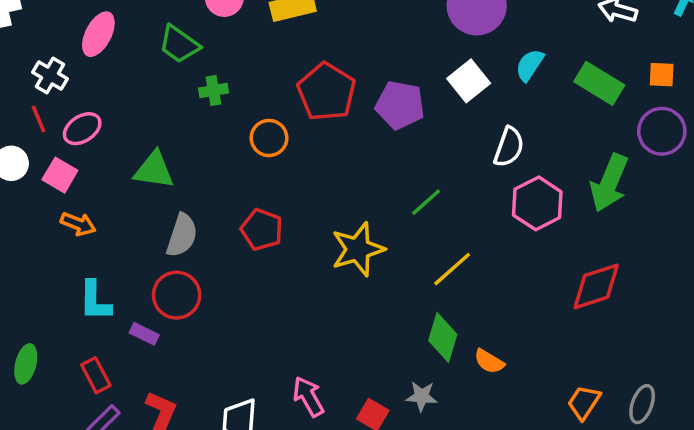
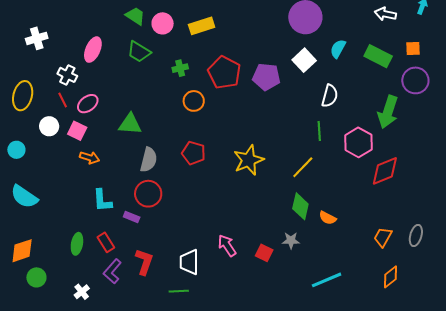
green cross: (213, 90) -> (180, 68), moved
green line: (426, 202) -> (319, 131), moved, turned -48
pink hexagon: (537, 203) -> (358, 142), moved
green ellipse: (26, 364) -> (77, 244), moved

